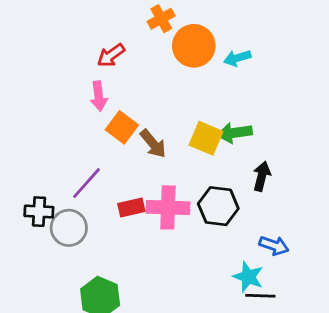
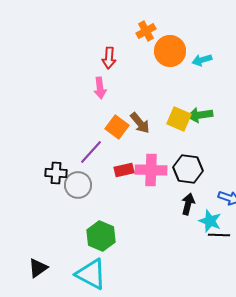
red arrow: (111, 55) -> (109, 58), turned -50
orange square: (122, 127) -> (117, 127), moved
black arrow: (262, 176) -> (188, 204), moved

